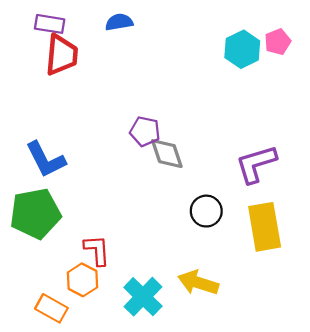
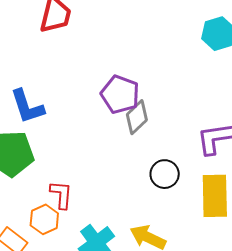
purple pentagon: (145, 131) -> (120, 94), size x1.4
gray diamond: (167, 154) -> (137, 117), turned 56

